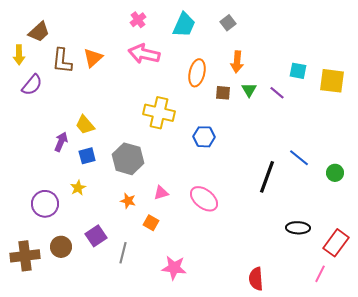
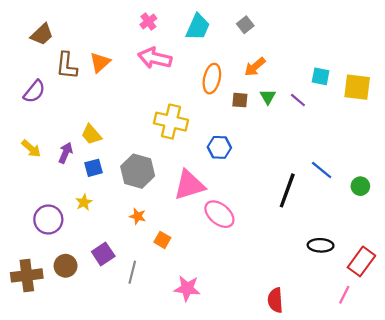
yellow arrow: (19, 55) -> (31, 148), moved, turned -48
orange arrow: (237, 62) -> (255, 67), turned 45
pink triangle: (161, 193) -> (189, 185), moved, size x2.0

